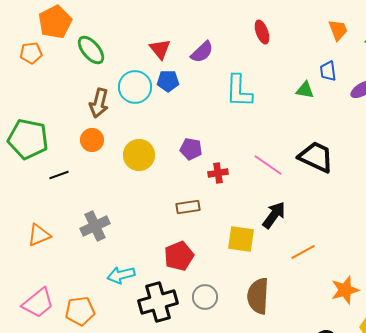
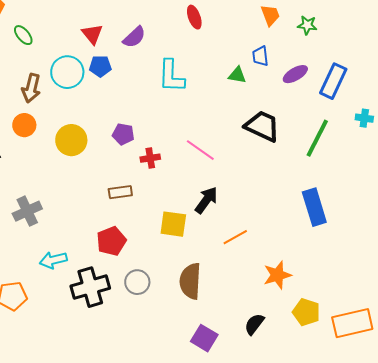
green ellipse: (91, 50) -> (23, 35), size x0.7
black trapezoid: (316, 157) -> (262, 126), moved

